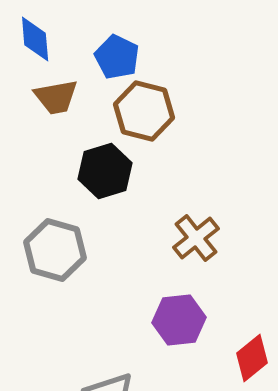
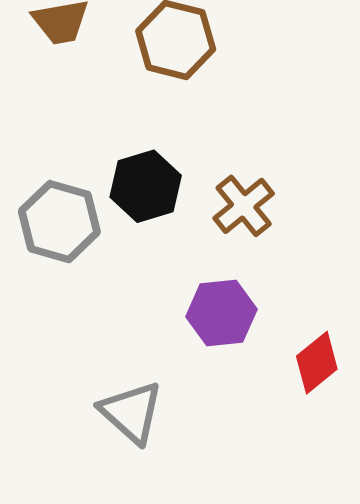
black hexagon: (105, 171) -> (146, 186), moved

